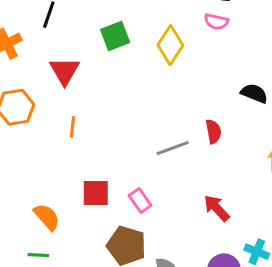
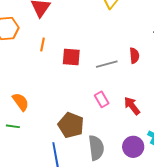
red square: (96, 193) -> (71, 57), moved
pink rectangle: (140, 200) -> (102, 99), moved

